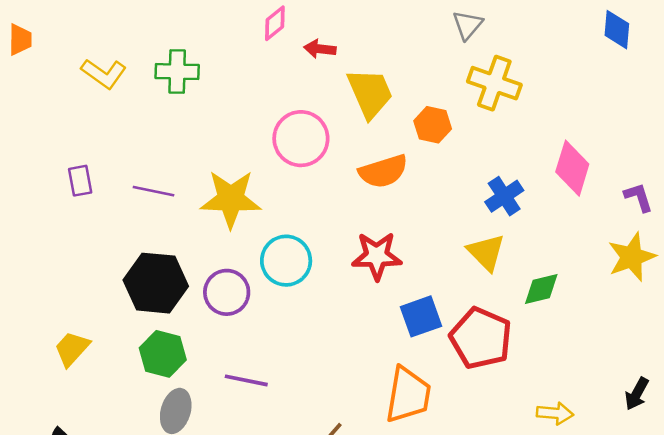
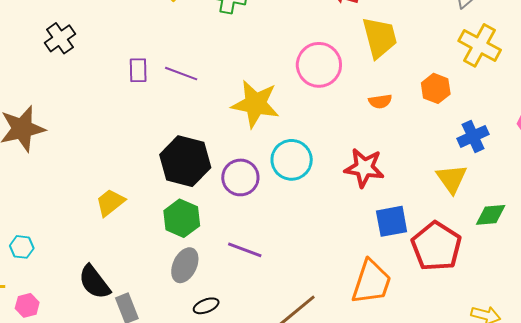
orange hexagon: (433, 125) -> (436, 88), moved
orange semicircle: (383, 171) -> (380, 101), size x0.6
purple line: (154, 191) -> (181, 74), moved

